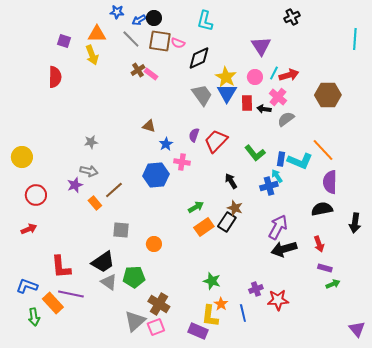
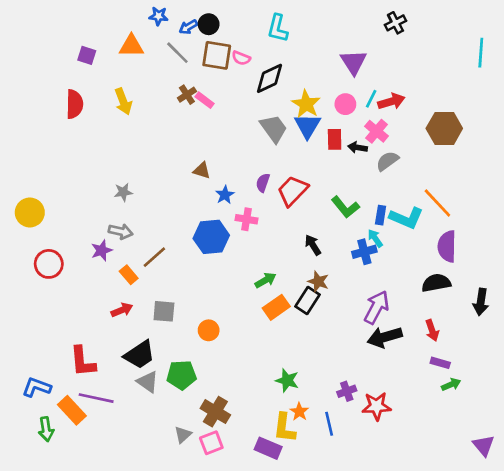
yellow arrow: (92, 55) -> (123, 101), moved
red arrow: (29, 229) -> (122, 310), moved
gray triangle: (135, 321) -> (183, 435), size x0.6

